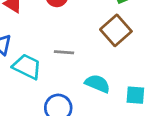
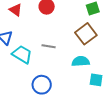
cyan semicircle: (97, 84) -> (81, 61), moved, turned -30

